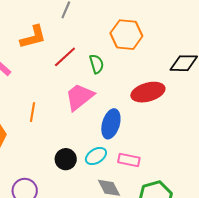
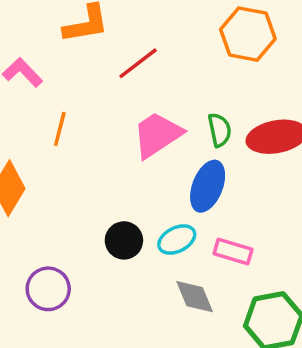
green semicircle: (97, 64) -> (220, 130), moved
orange line: (33, 112) -> (60, 129), moved

